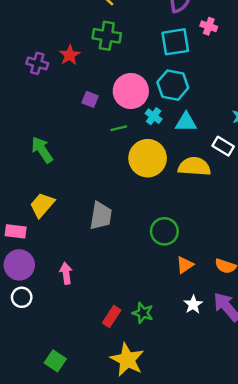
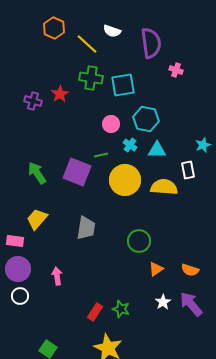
cyan square: (175, 42) -> (123, 85), moved
pink circle: (131, 91) -> (111, 124), size x0.6
purple square: (90, 99) -> (77, 172), moved, size x2.0
white rectangle: (223, 146) -> (188, 170), turned 48

